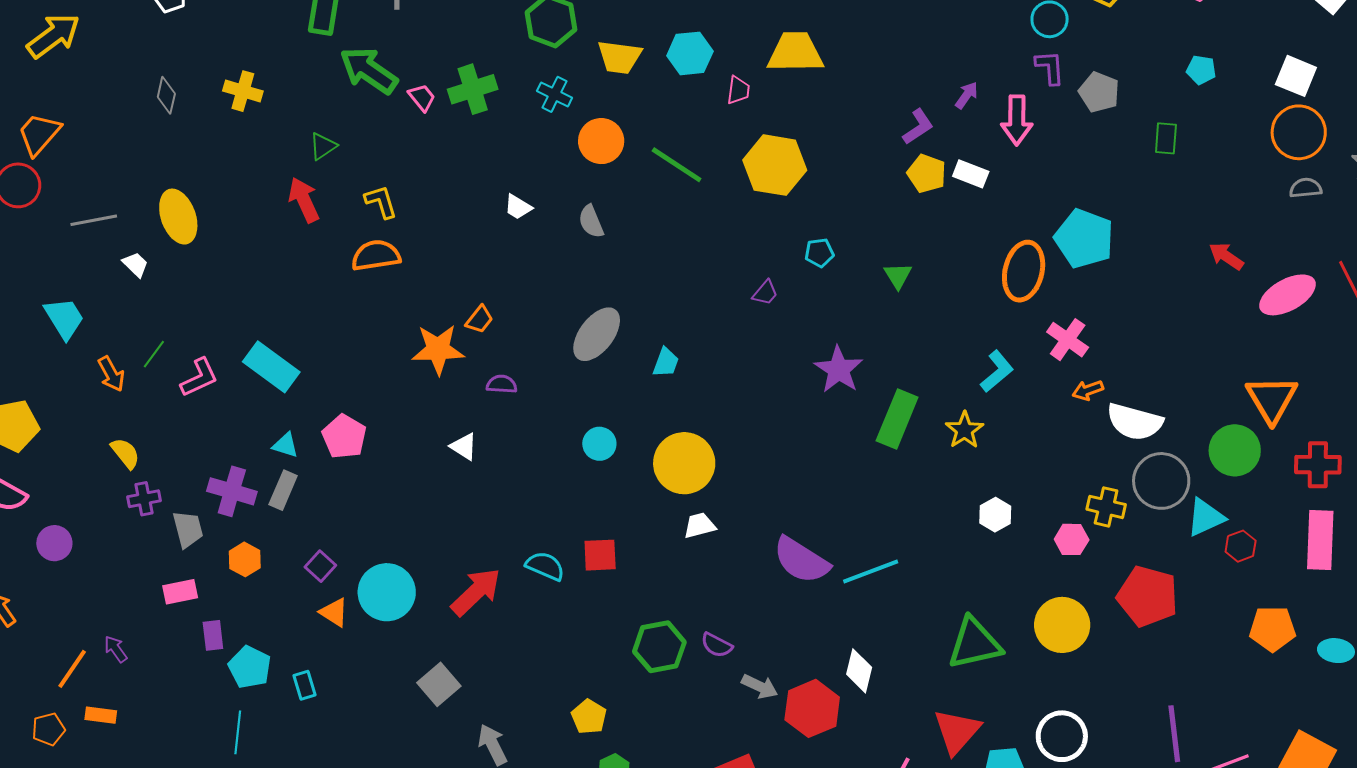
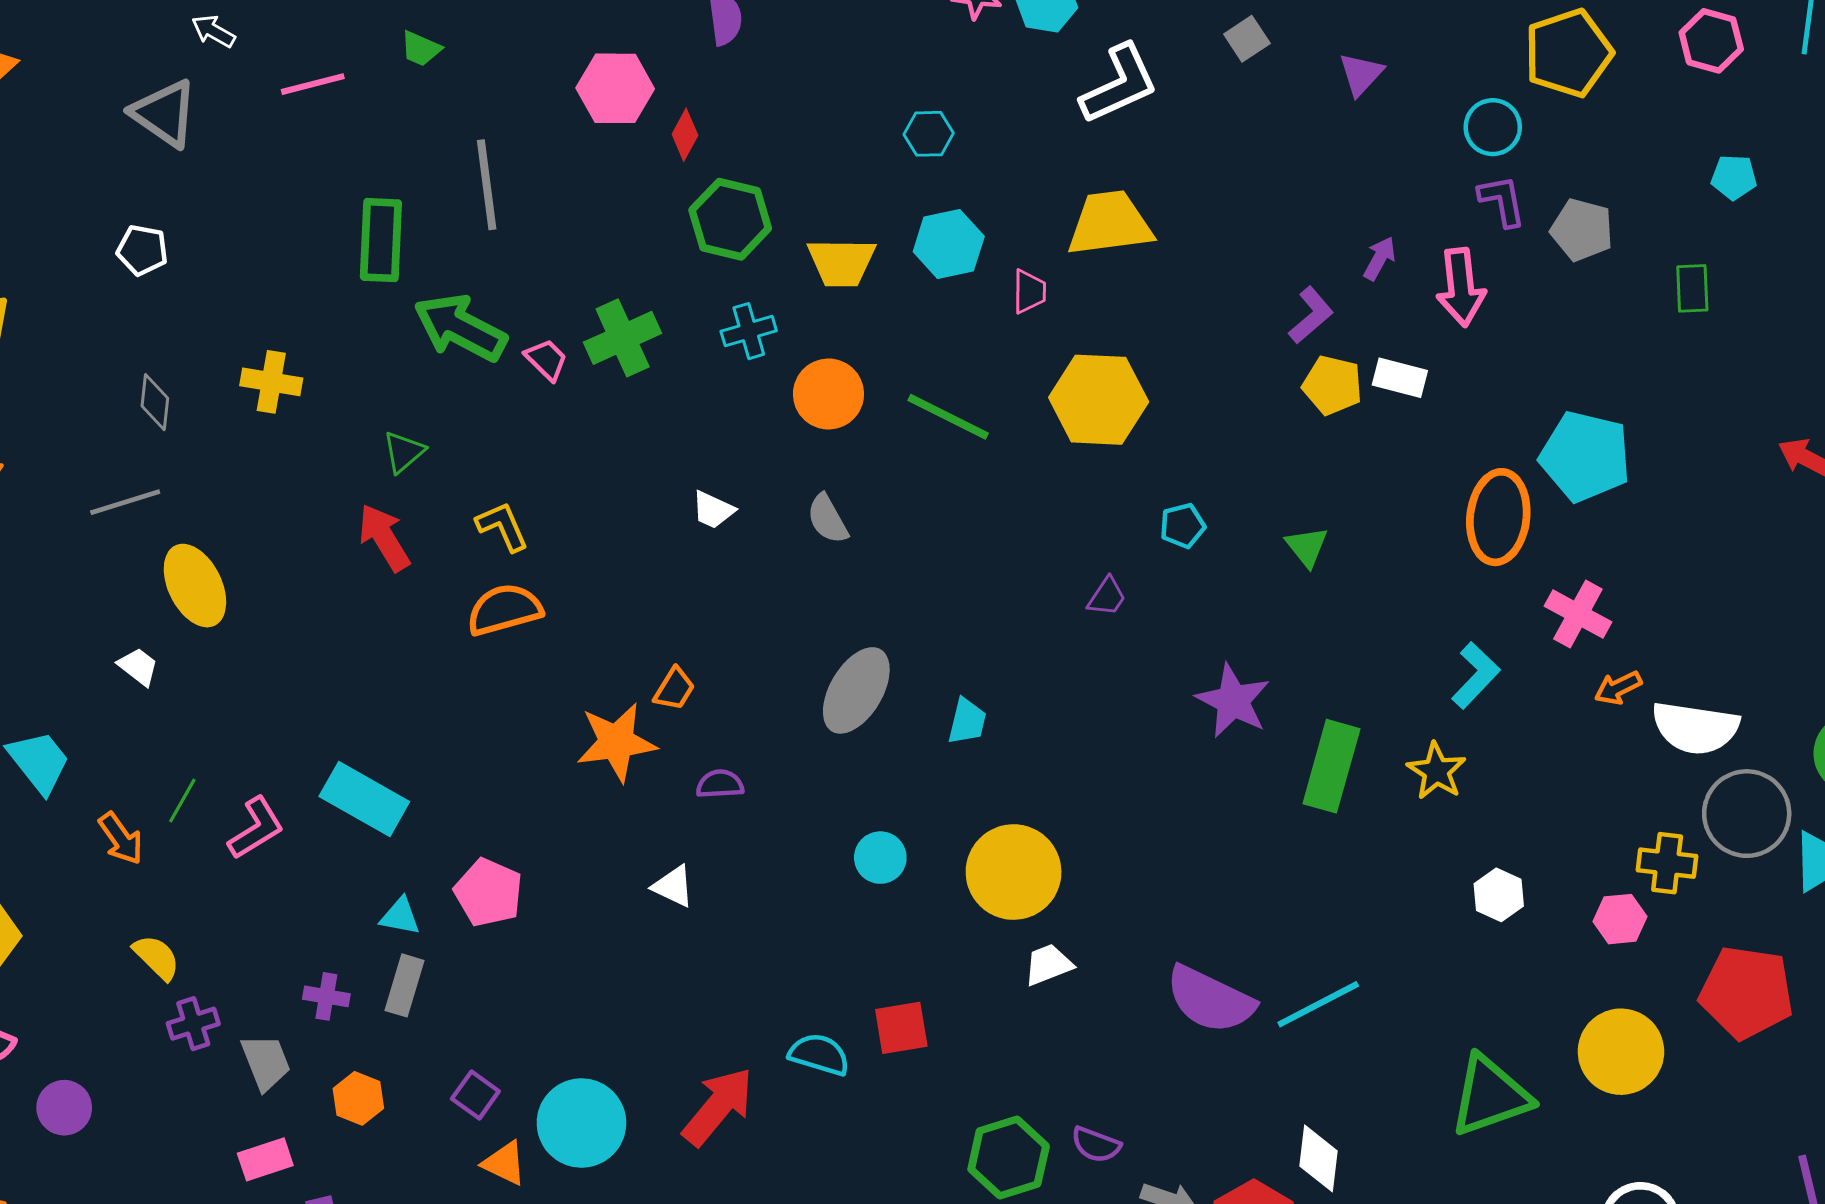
cyan cross: (554, 94) -> (749, 331), turned -36
gray line: (94, 220) -> (125, 502), moved
purple cross: (232, 491) -> (326, 996), size x0.6

